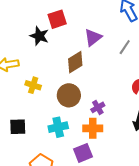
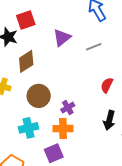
gray line: (125, 47) -> (94, 47), turned 35
brown diamond: (75, 62) -> (26, 61), moved

